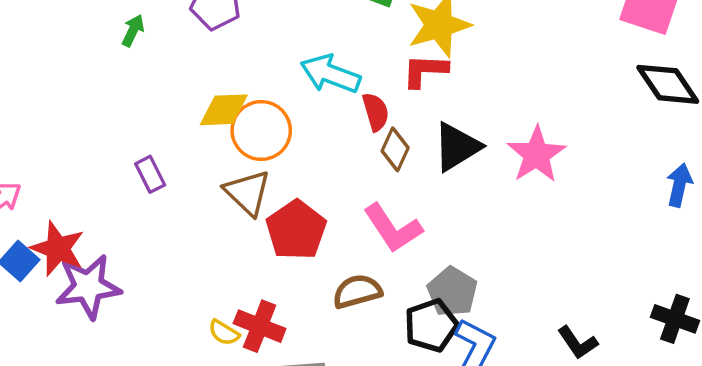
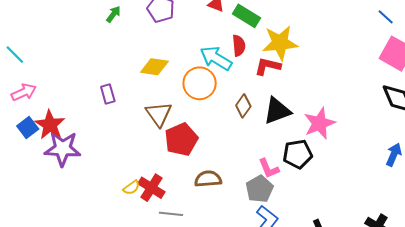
red semicircle: (376, 112) -> (239, 46), moved
orange circle: (261, 131) -> (200, 83), moved
pink L-shape: (393, 228) -> (269, 168), moved, size x0.7
black pentagon: (431, 325) -> (298, 154), moved
yellow semicircle: (224, 333) -> (131, 188), turned -78

